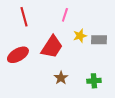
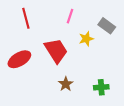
gray rectangle: (99, 40) -> (107, 26), moved, turned 35
red trapezoid: (52, 47) -> (56, 51), turned -65

